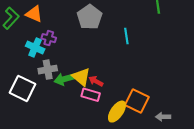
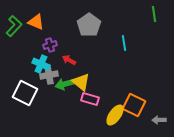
purple cross: (49, 38) -> (50, 45), turned -32
cyan cross: (35, 48) -> (41, 64), moved
red arrow: (96, 81) -> (69, 60), moved

